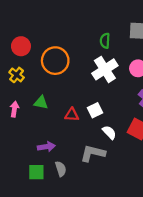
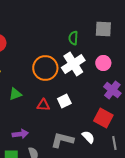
orange circle: (55, 61) -> (45, 68), moved
green triangle: (41, 103) -> (15, 94), turned -32
white semicircle: (109, 132) -> (88, 137), moved

